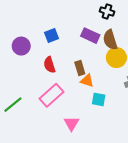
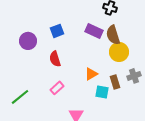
brown rectangle: (80, 68) -> (115, 82), moved
orange triangle: (87, 81) -> (91, 74), turned -48
pink rectangle: (52, 95) -> (57, 88), size x0.6

